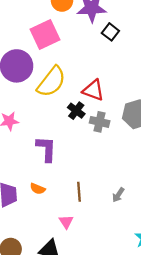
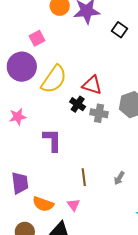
black square: (110, 32) -> (120, 30), moved
pink square: (45, 34) -> (37, 38), moved, size x0.6
orange semicircle: (38, 189) -> (43, 204), moved, size x1.5

